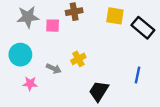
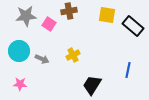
pink square: (53, 26) -> (49, 24), turned 32
gray arrow: (54, 69) -> (42, 59), moved
pink star: (30, 84) -> (20, 84), moved

